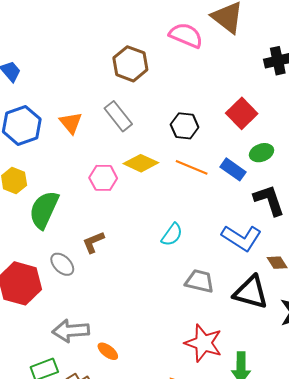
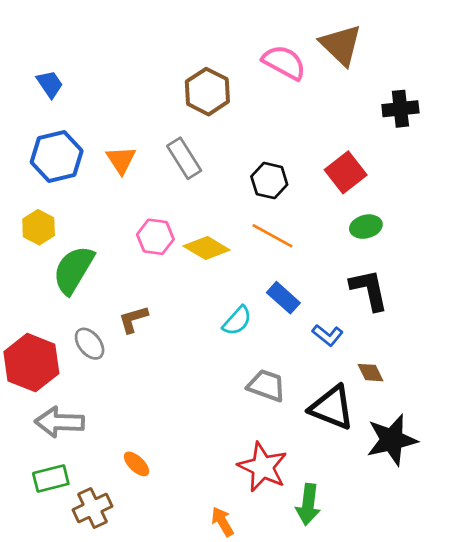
yellow diamond: (141, 163) -> (207, 248), moved
blue rectangle: (233, 169) -> (283, 298), moved
blue L-shape: (242, 238) -> (328, 335), size x0.6
gray arrow: (71, 331) -> (60, 422), moved

